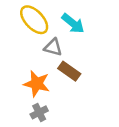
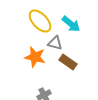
orange star: (37, 84) -> (35, 57), moved

